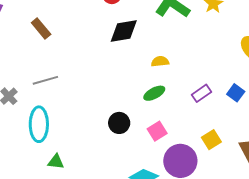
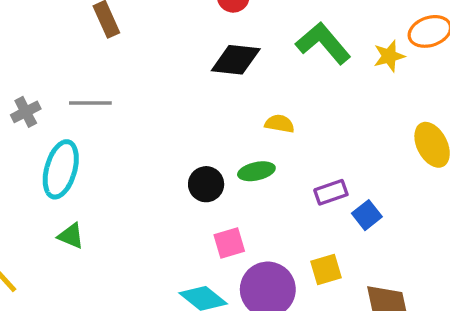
blue square: (236, 93) -> (367, 215), moved
black circle: (119, 123) -> (206, 184), moved
pink square: (157, 131) -> (229, 243), moved

